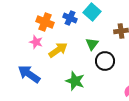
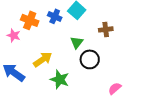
pink star: (36, 42) -> (14, 35), moved
yellow arrow: (58, 50) -> (43, 59), moved

